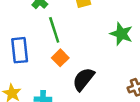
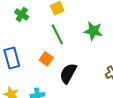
green line: (54, 30) -> (57, 34), moved

